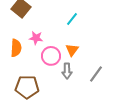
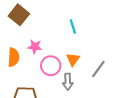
cyan line: (72, 19) -> (73, 27), turned -56
gray line: (96, 74) -> (98, 69), moved

